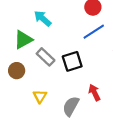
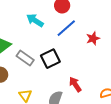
cyan arrow: (43, 18) -> (35, 20), moved

